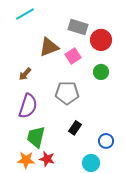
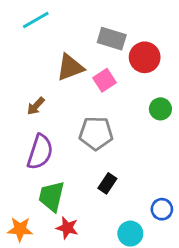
green circle: (101, 72) -> (160, 109), moved
blue circle: (106, 141) -> (162, 209), moved
orange star: (26, 160) -> (20, 229), moved

